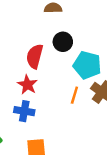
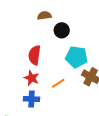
black circle: (63, 42) -> (62, 30), moved
orange line: (74, 95) -> (58, 83), moved, turned 48

